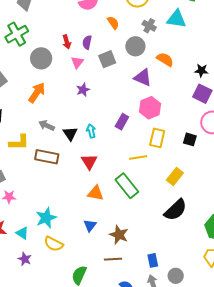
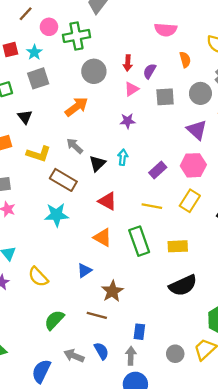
cyan arrow: (91, 131) -> (123, 157), moved
yellow line: (138, 157) -> (152, 206), moved
red triangle: (89, 162) -> (107, 201), turned -48
yellow rectangle: (175, 177) -> (178, 246), moved, turned 30
cyan star: (46, 218) -> (56, 215), moved
gray circle: (176, 276) -> (175, 354), moved

